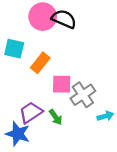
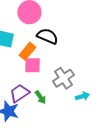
black semicircle: (64, 19) -> (47, 36), moved
pink square: (62, 84) -> (32, 65), moved

